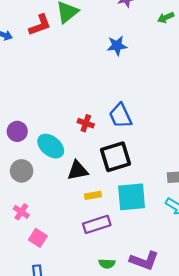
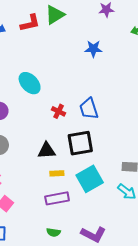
cyan ellipse: (51, 146) -> (30, 83), moved
cyan square: (132, 197) -> (90, 179), turned -32
green semicircle: (107, 264) -> (53, 232), moved

